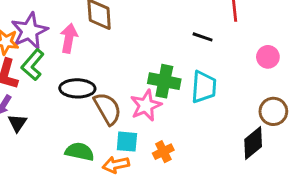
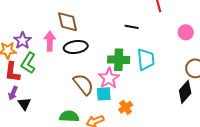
purple star: (29, 31) -> (22, 41), size x0.7
black line: (203, 37) -> (132, 27), moved
black ellipse: (77, 88) -> (76, 47), moved
cyan square: (127, 142) -> (104, 94), moved

